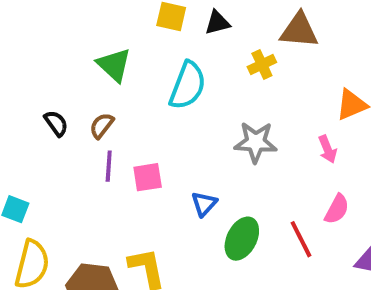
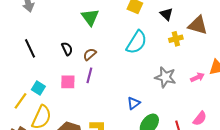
black triangle: (217, 23) -> (166, 14), moved, turned 48
green triangle: (114, 65) -> (90, 17), moved
pink arrow: (328, 149) -> (197, 77), moved, turned -104
pink square: (148, 177) -> (68, 82), moved

